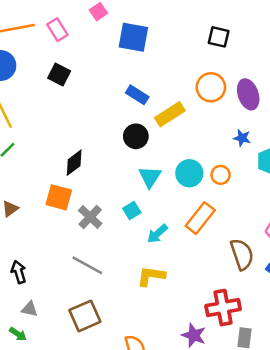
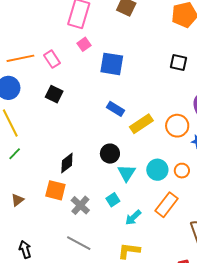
orange circle: (211, 87) -> (177, 126), moved
black circle: (136, 136) -> (110, 154), moved

